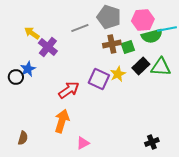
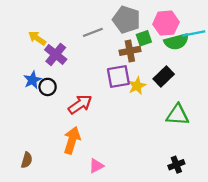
green square: (128, 47) -> (144, 38), moved
green triangle: (161, 67) -> (178, 115), moved
black circle: (16, 77) -> (48, 87), moved
purple square: (99, 79) -> (118, 76), moved, turned -35

